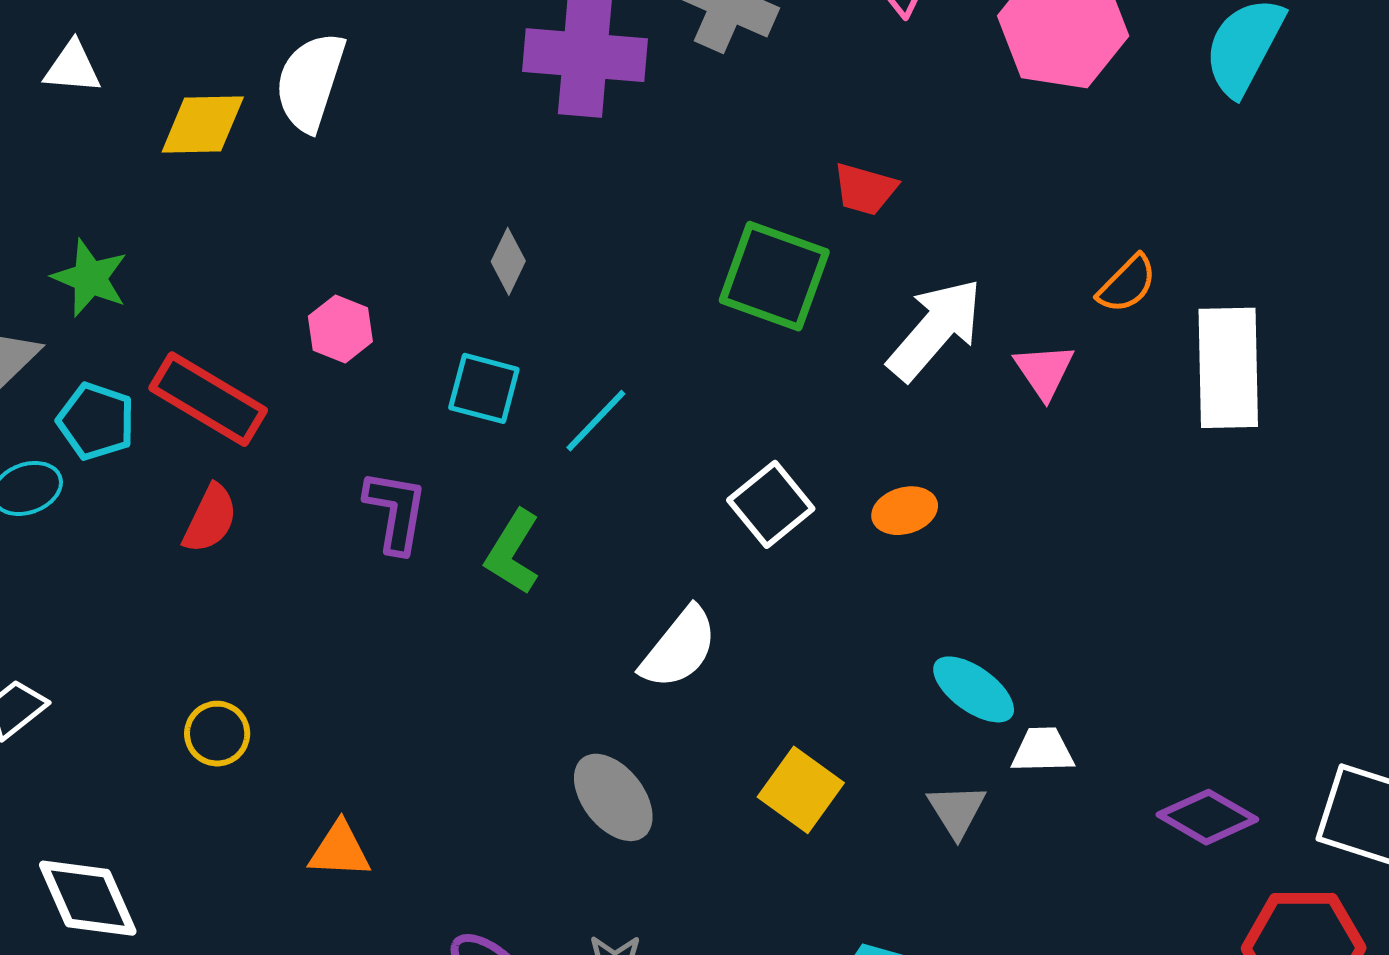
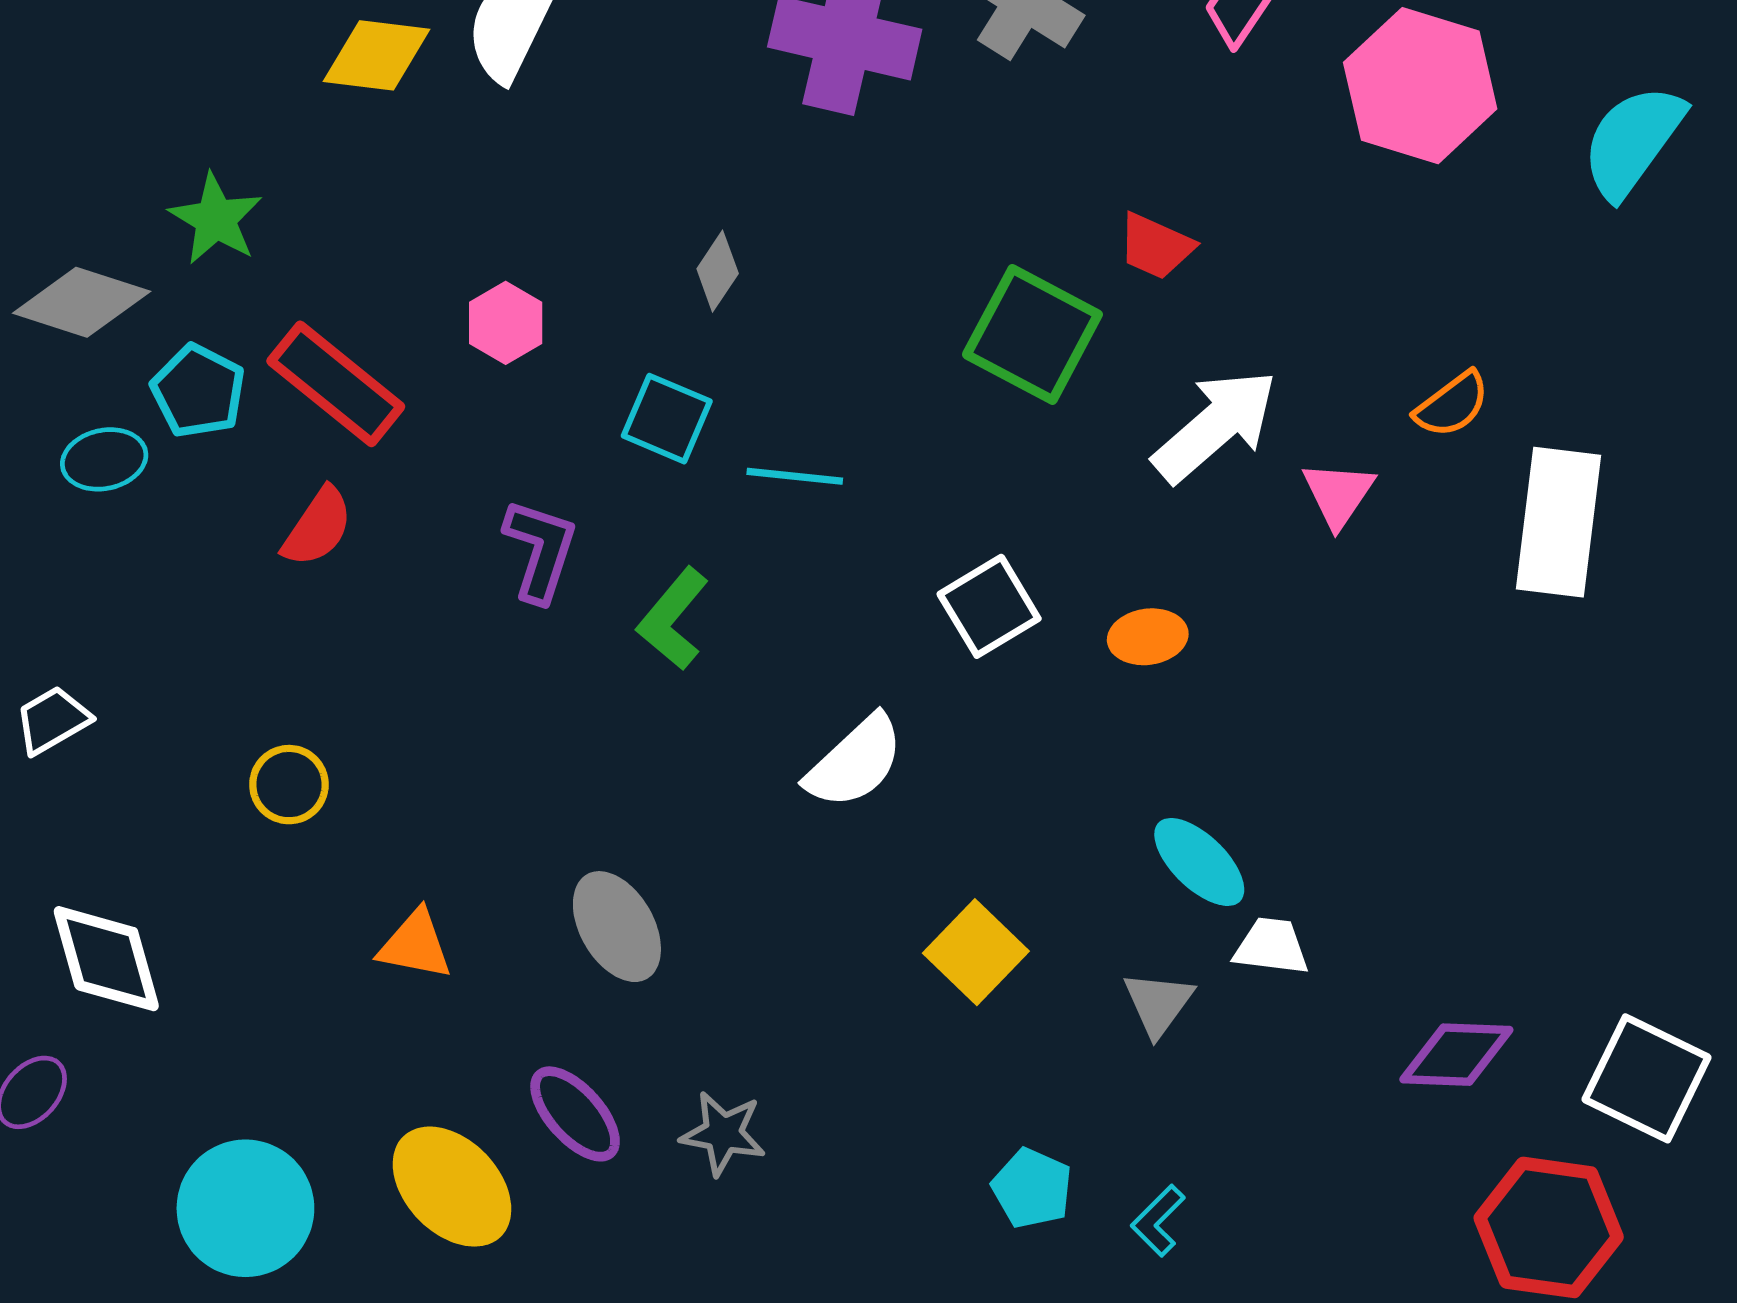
cyan line: (596, 421) -> (795, 476), turned 44
gray ellipse: (613, 797) -> (617, 927), moved
purple diamond: (1207, 817) -> (1456, 1055), turned -36

